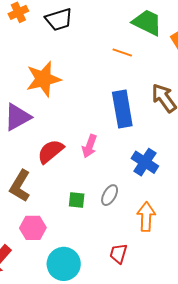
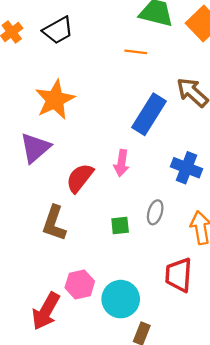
blue rectangle: (122, 109) -> (149, 114), turned 54
pink hexagon: (33, 228) -> (80, 284), moved
red trapezoid: (118, 254) -> (179, 275), size x1.5

